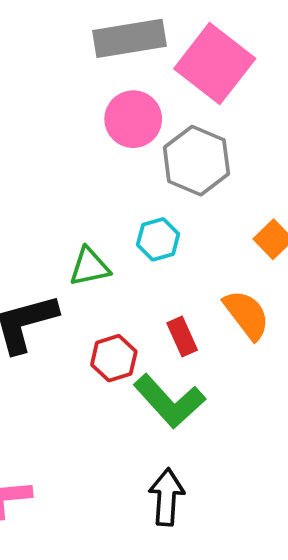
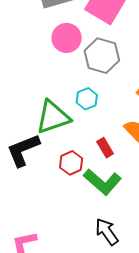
green triangle: (90, 267) -> (53, 117), size x1.6
black arrow: (167, 497) -> (107, 232), turned -32

